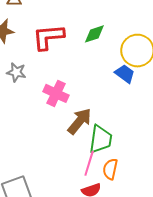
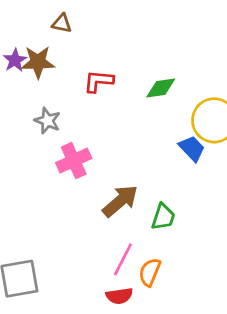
red L-shape: (48, 37) -> (99, 81), size x0.7
pink cross: (56, 93) -> (74, 161), moved, turned 30
green trapezoid: (101, 139) -> (163, 217), moved, size x0.7

